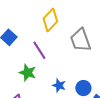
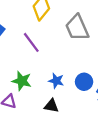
green star: (28, 73) -> (22, 81), moved

